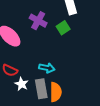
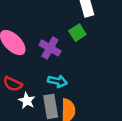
purple cross: (38, 21) -> (50, 48), moved

